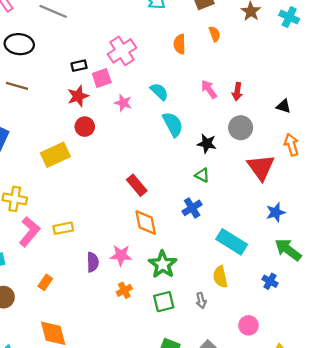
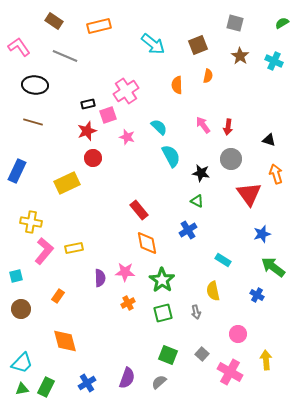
orange semicircle: (215, 34) -> (208, 76), turned 32
cyan rectangle: (232, 242) -> (223, 260), size x0.6

